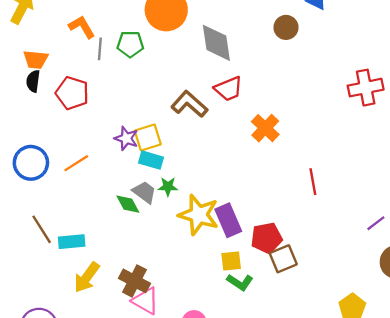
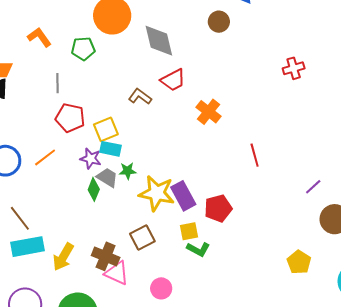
gray line: (100, 49) -> (58, 83), moved
red cross: (366, 88) -> (294, 68), size x0.7
red pentagon: (72, 93) -> (70, 118), moved
brown L-shape: (189, 104) -> (140, 97), size x0.7
purple star: (126, 138) -> (91, 159), moved
green diamond: (128, 204) -> (94, 189), turned 55
cyan rectangle: (72, 242) -> (28, 247), moved, size x1.4
brown square: (283, 259) -> (142, 237), moved

